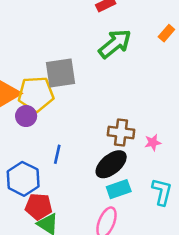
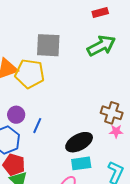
gray square: (61, 73) -> (48, 45), moved
purple circle: (26, 116) -> (16, 115), moved
brown cross: (121, 133) -> (112, 113), moved

